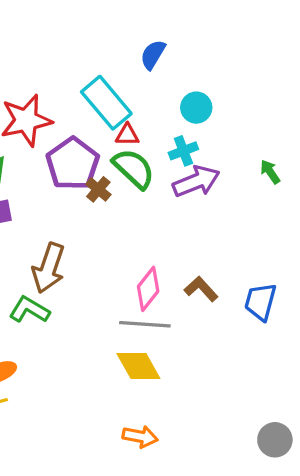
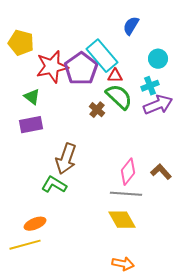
purple pentagon: (73, 164) -> (81, 69), moved

